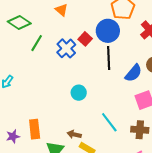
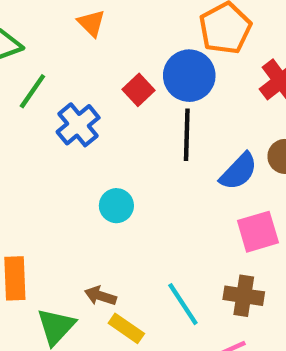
blue cross: (66, 48) -> (78, 125), moved
cyan line: (109, 122) -> (183, 304), moved

